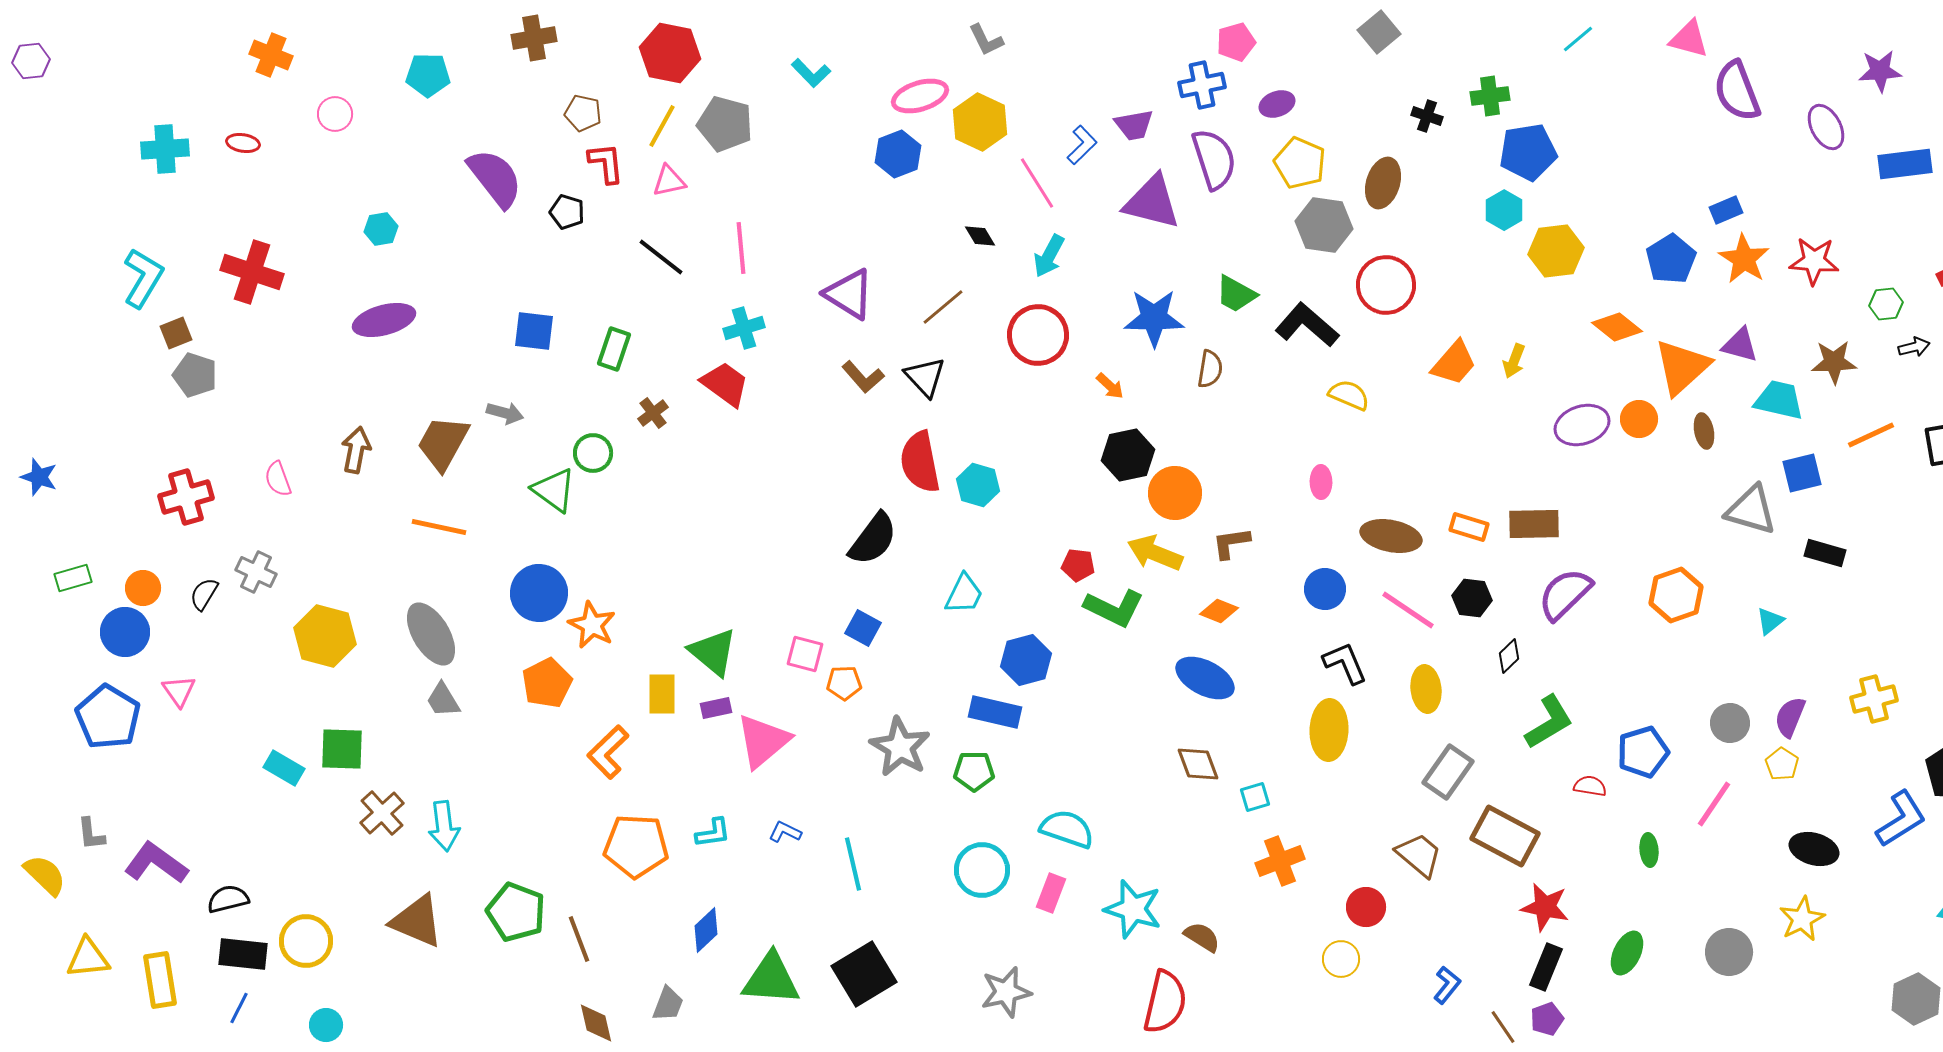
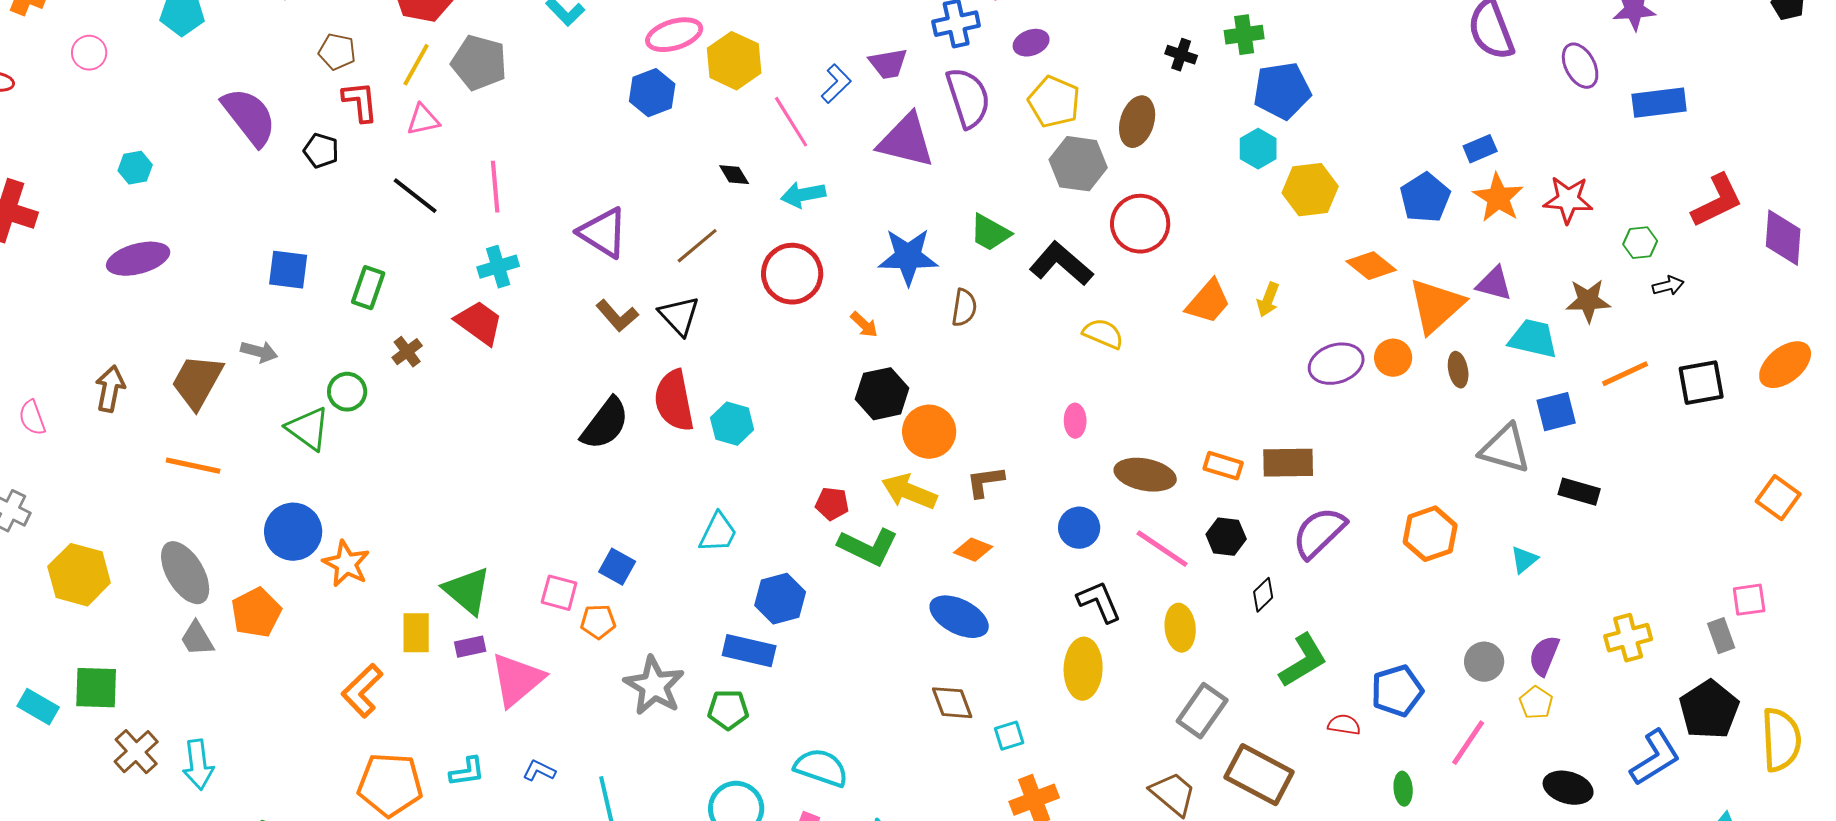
cyan arrow: (1049, 256) -> (803, 195), turned 51
black semicircle: (873, 539) -> (605, 424), moved
orange pentagon: (547, 683) -> (256, 613), moved

